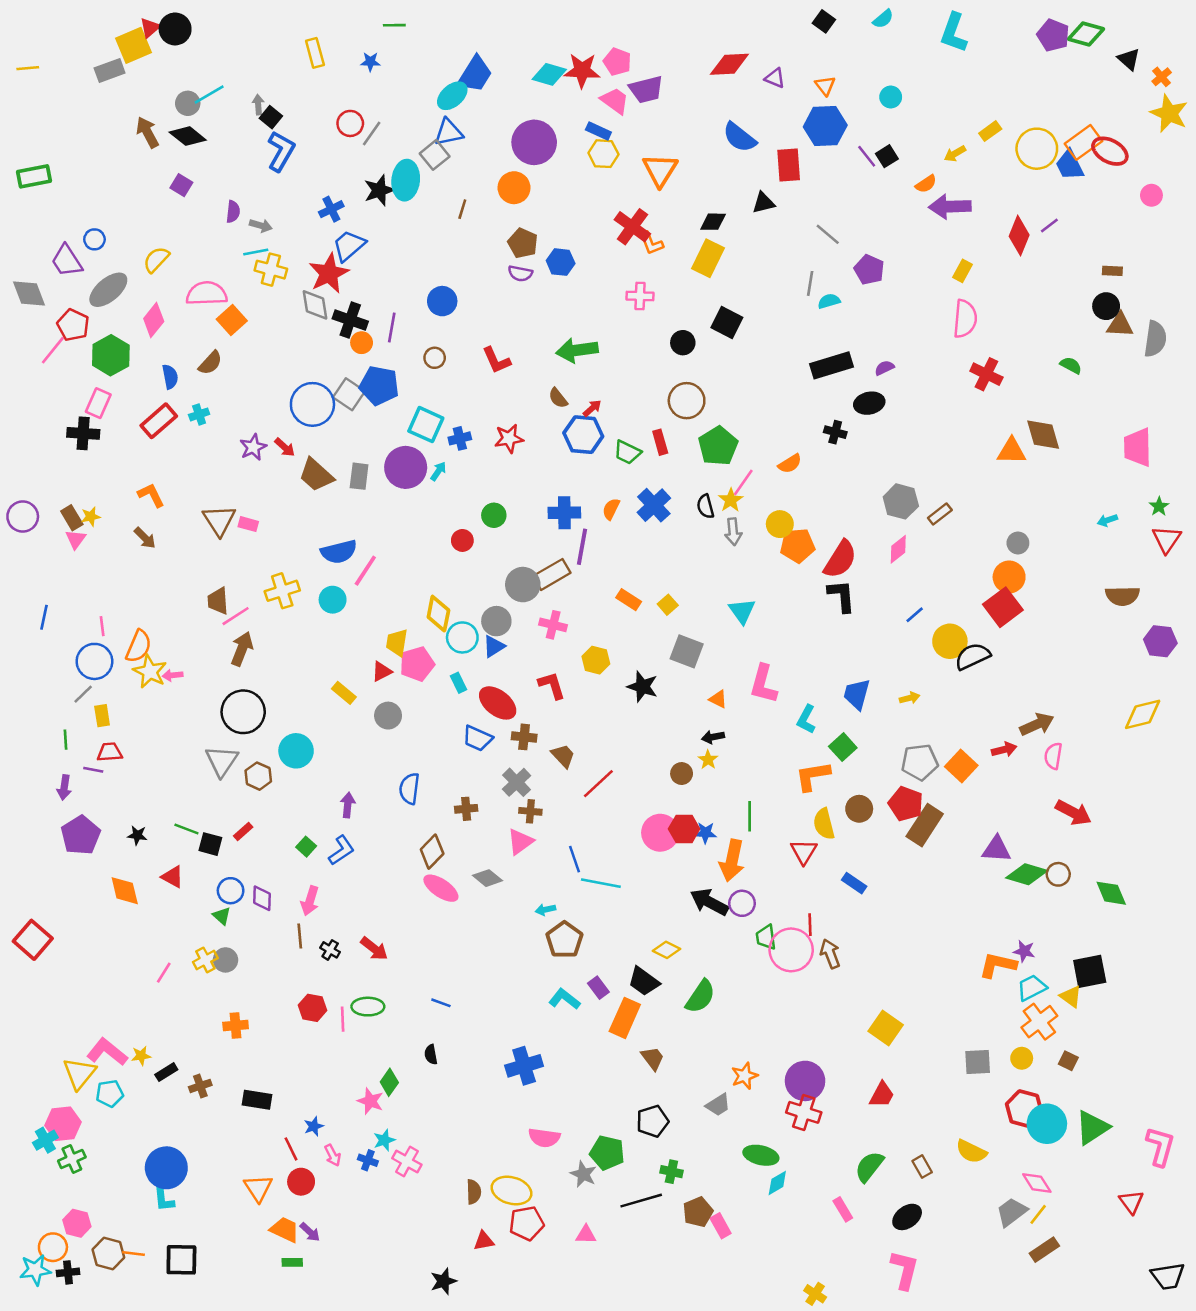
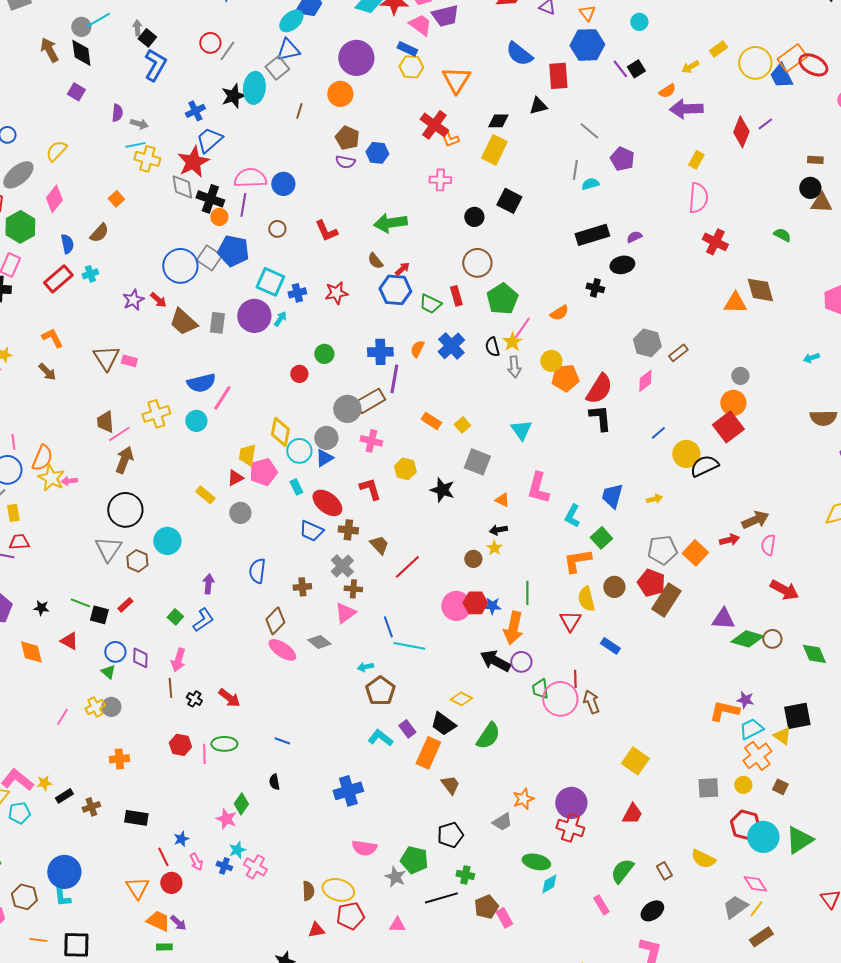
black diamond: (188, 136) -> (81, 53), turned 44
pink semicircle: (207, 294) -> (250, 178), moved
orange square: (232, 320) -> (116, 199), size x0.7
brown hexagon: (108, 1254) -> (24, 897), moved

